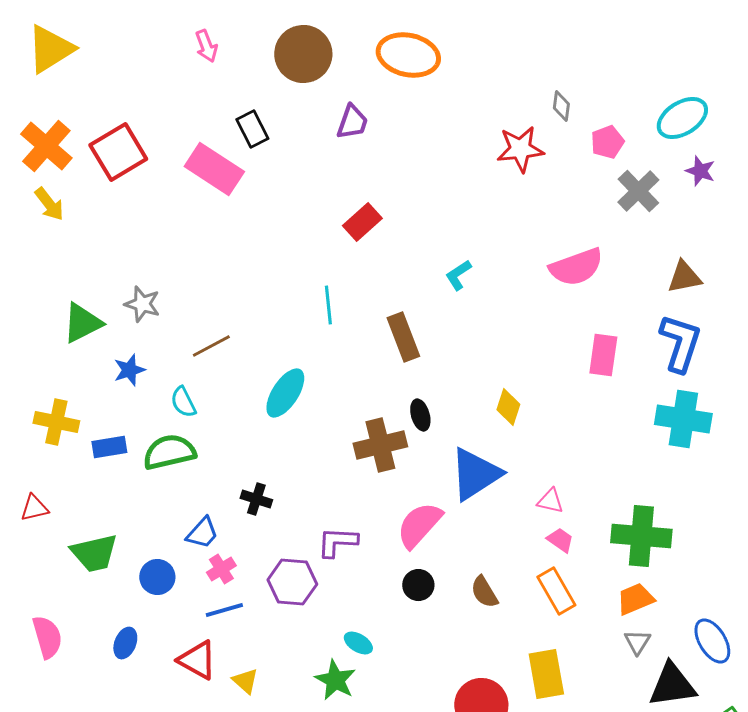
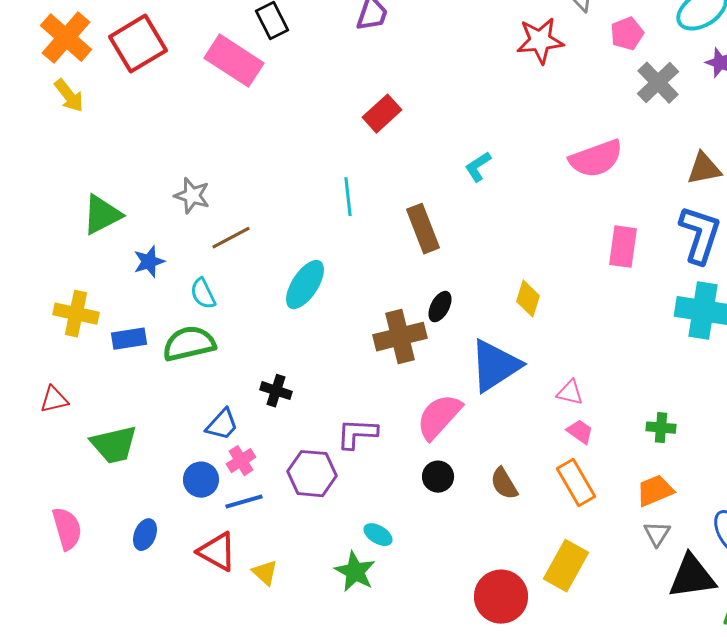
gray star: (142, 304) -> (192, 196), moved
black ellipse: (420, 415) -> (440, 307), turned 44
green cross: (641, 536) -> (661, 428), size x0.5
blue circle: (157, 577) -> (201, 480), moved
yellow rectangle: (546, 674) -> (566, 566), turned 39

